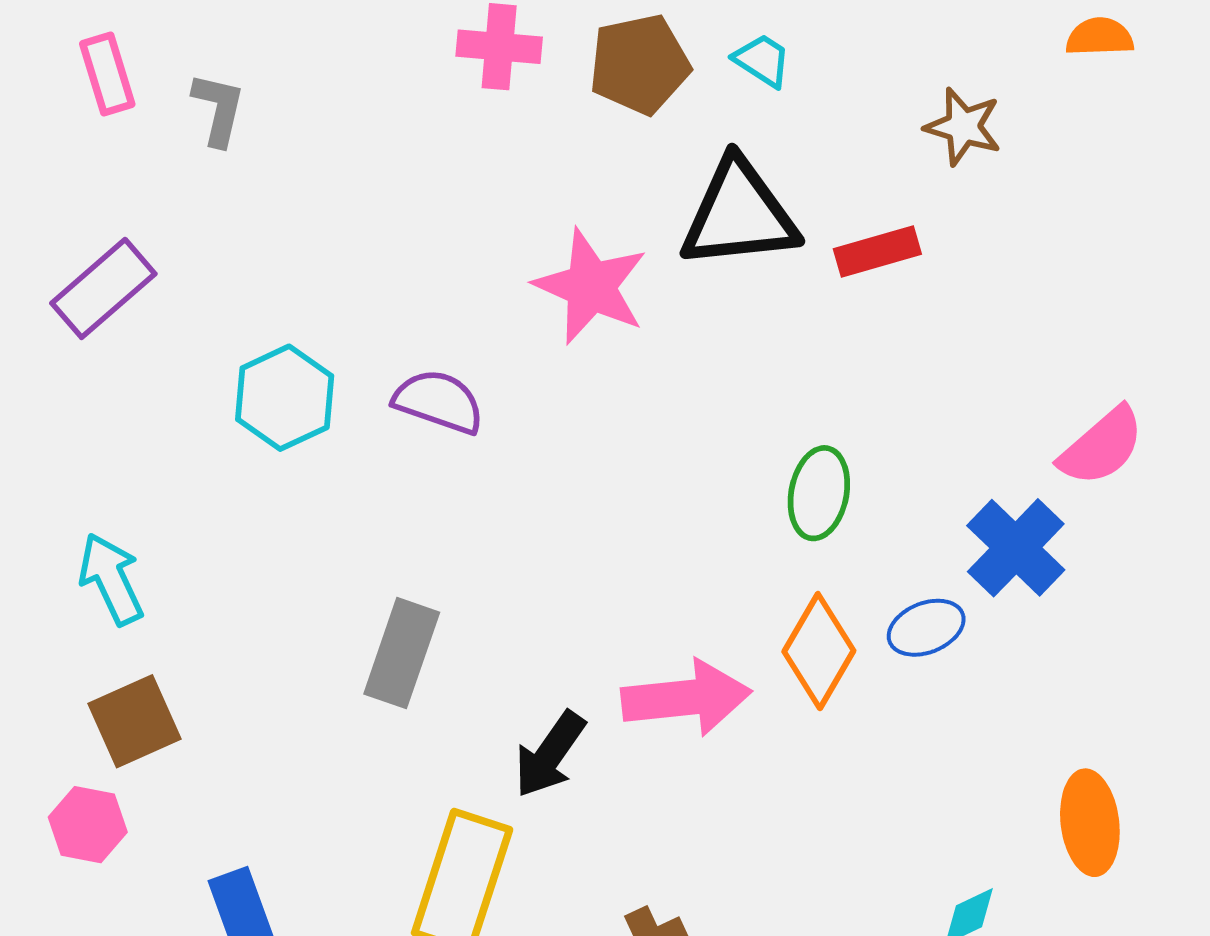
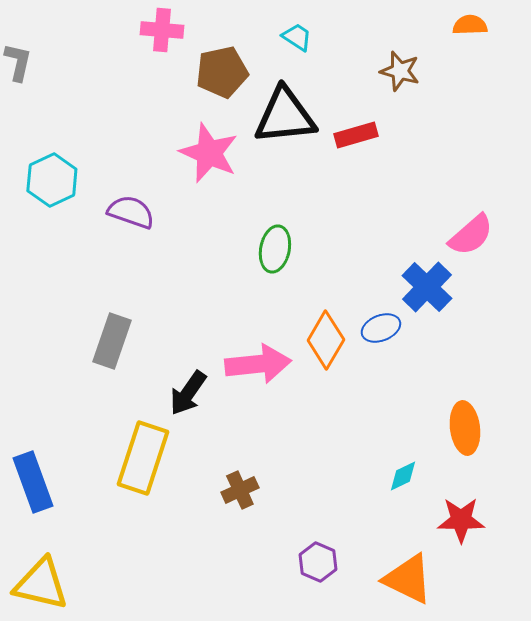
brown pentagon: (640, 64) -> (222, 72), moved
cyan hexagon: (285, 398) -> (52, 180), moved
green ellipse: (819, 493) -> (275, 249), moved

